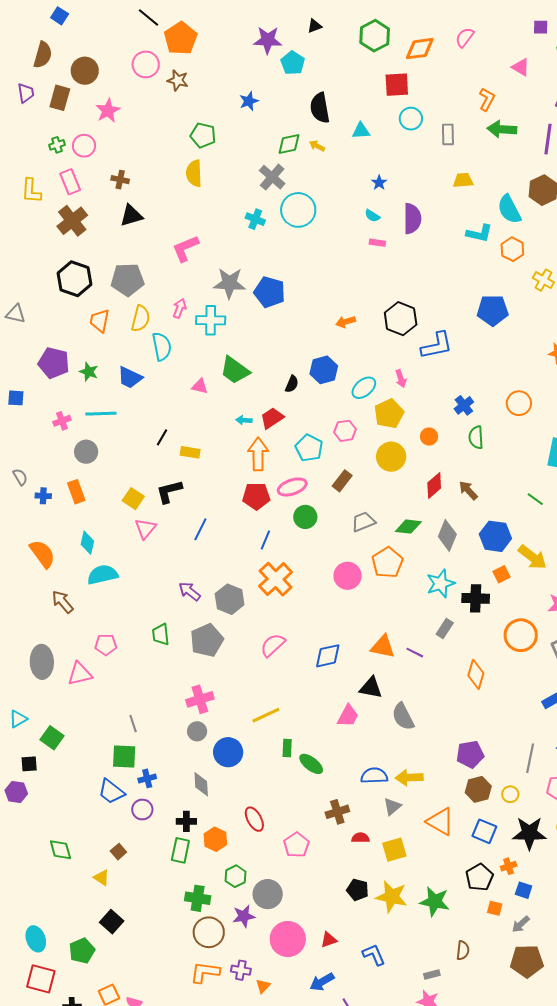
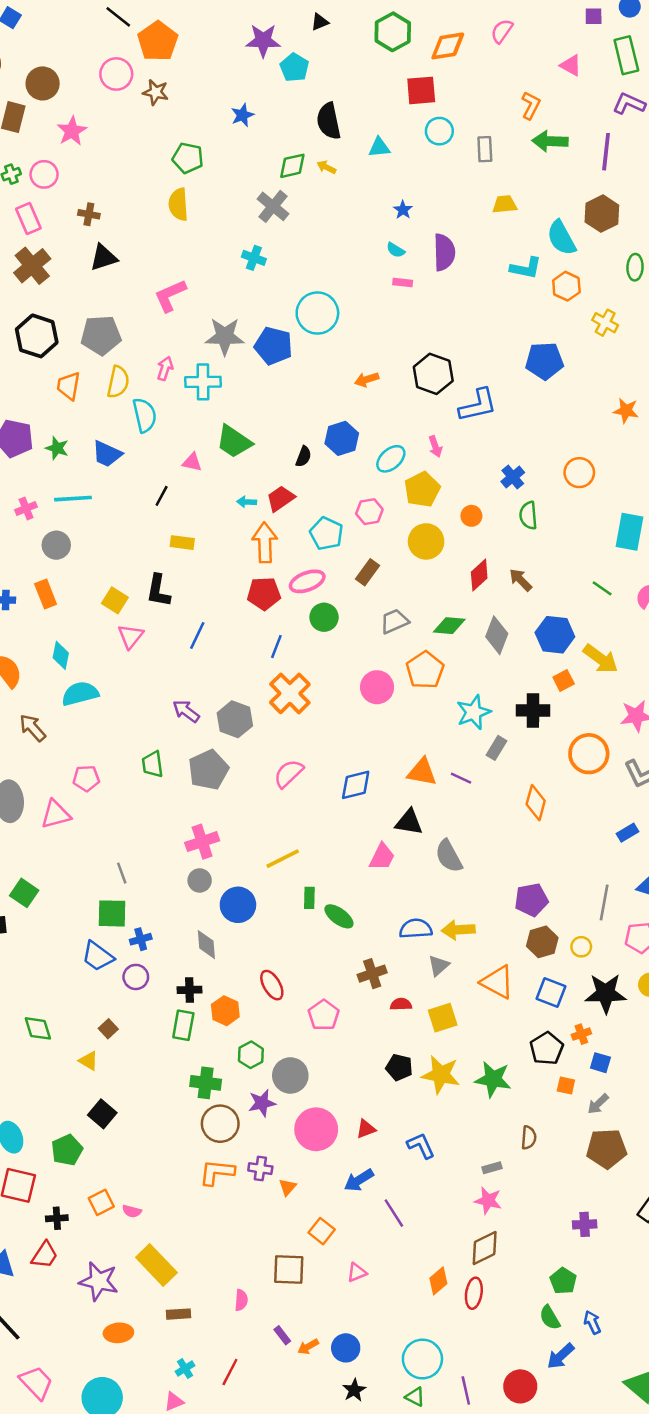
cyan circle: (298, 210) -> (317, 313), moved
black line: (162, 437) -> (162, 496), moved
black L-shape: (169, 491) -> (158, 591), turned -64
cyan star: (441, 583) -> (474, 712), moved

